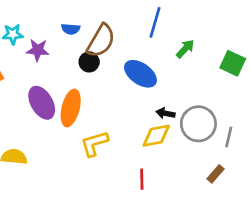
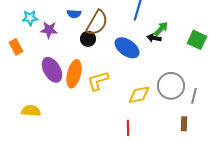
black arrow: (165, 113) -> (154, 38), moved
yellow L-shape: (94, 144) -> (98, 81), moved
brown rectangle: (216, 174) -> (184, 124), turned -40

